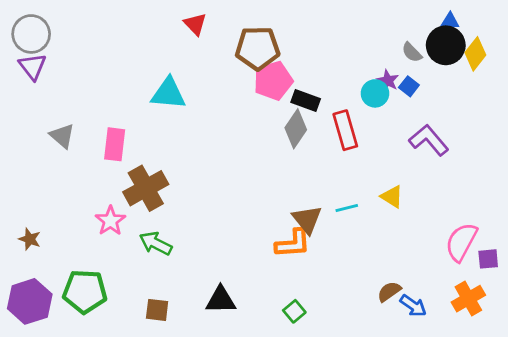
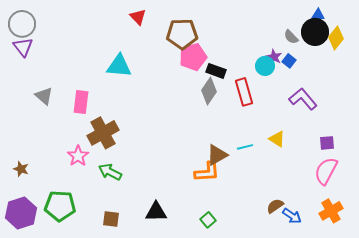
brown triangle: (307, 219) -> (217, 155), turned 40
purple square: (488, 259) -> (327, 143), moved

